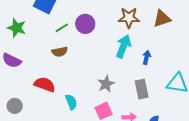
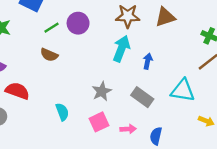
brown semicircle: (60, 52) -> (49, 55), turned 35
red semicircle: (45, 85) -> (17, 91), moved
gray rectangle: (142, 89) -> (142, 97), turned -42

